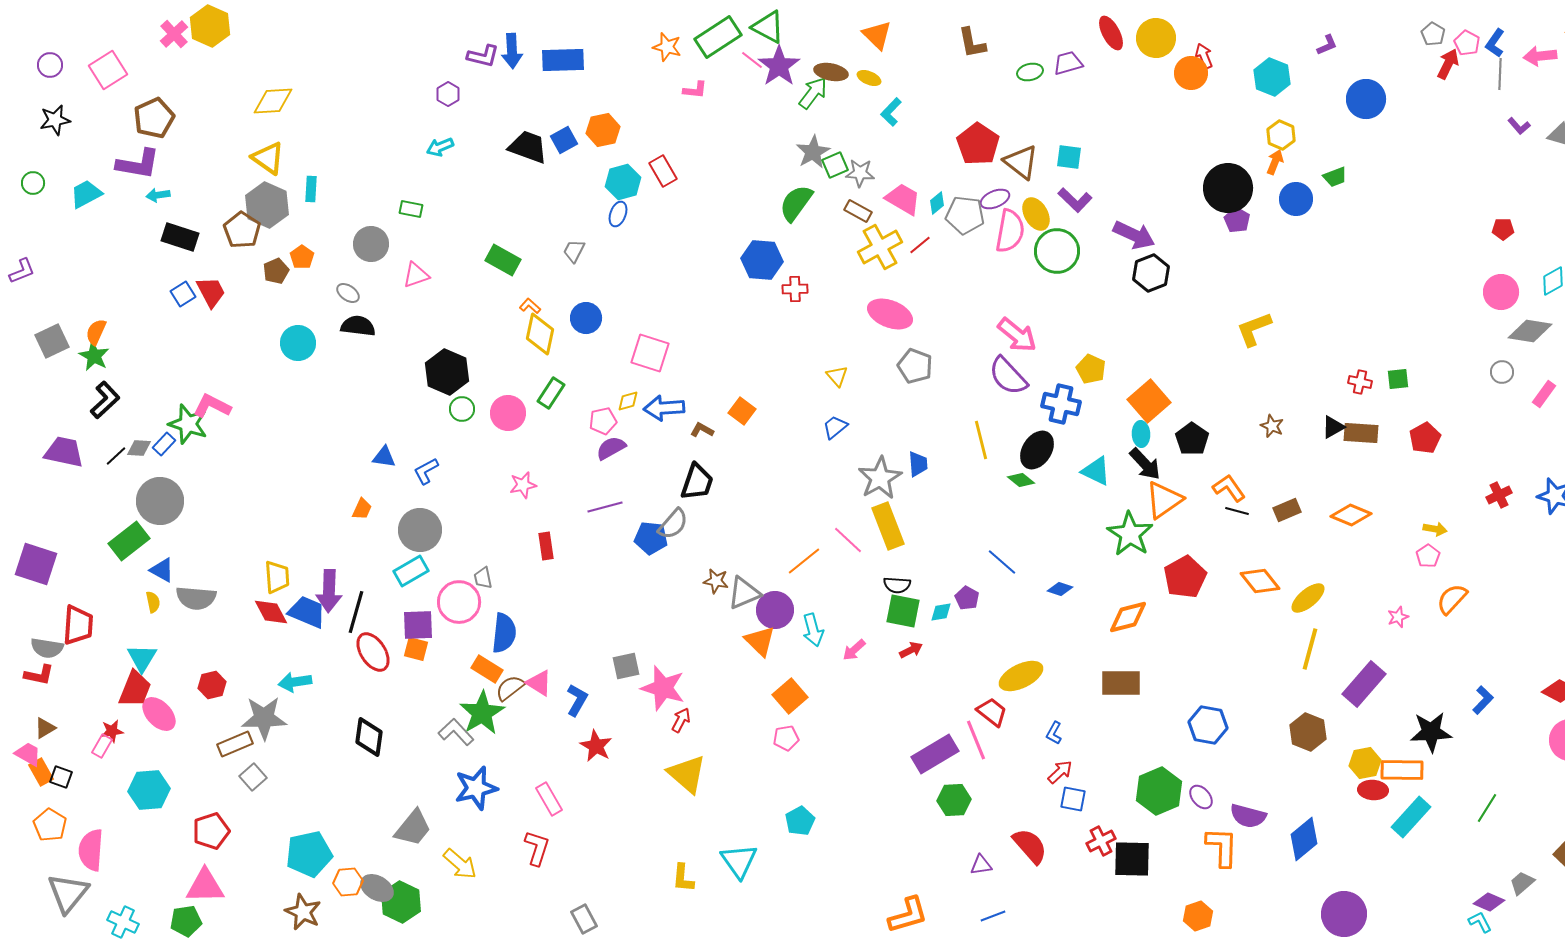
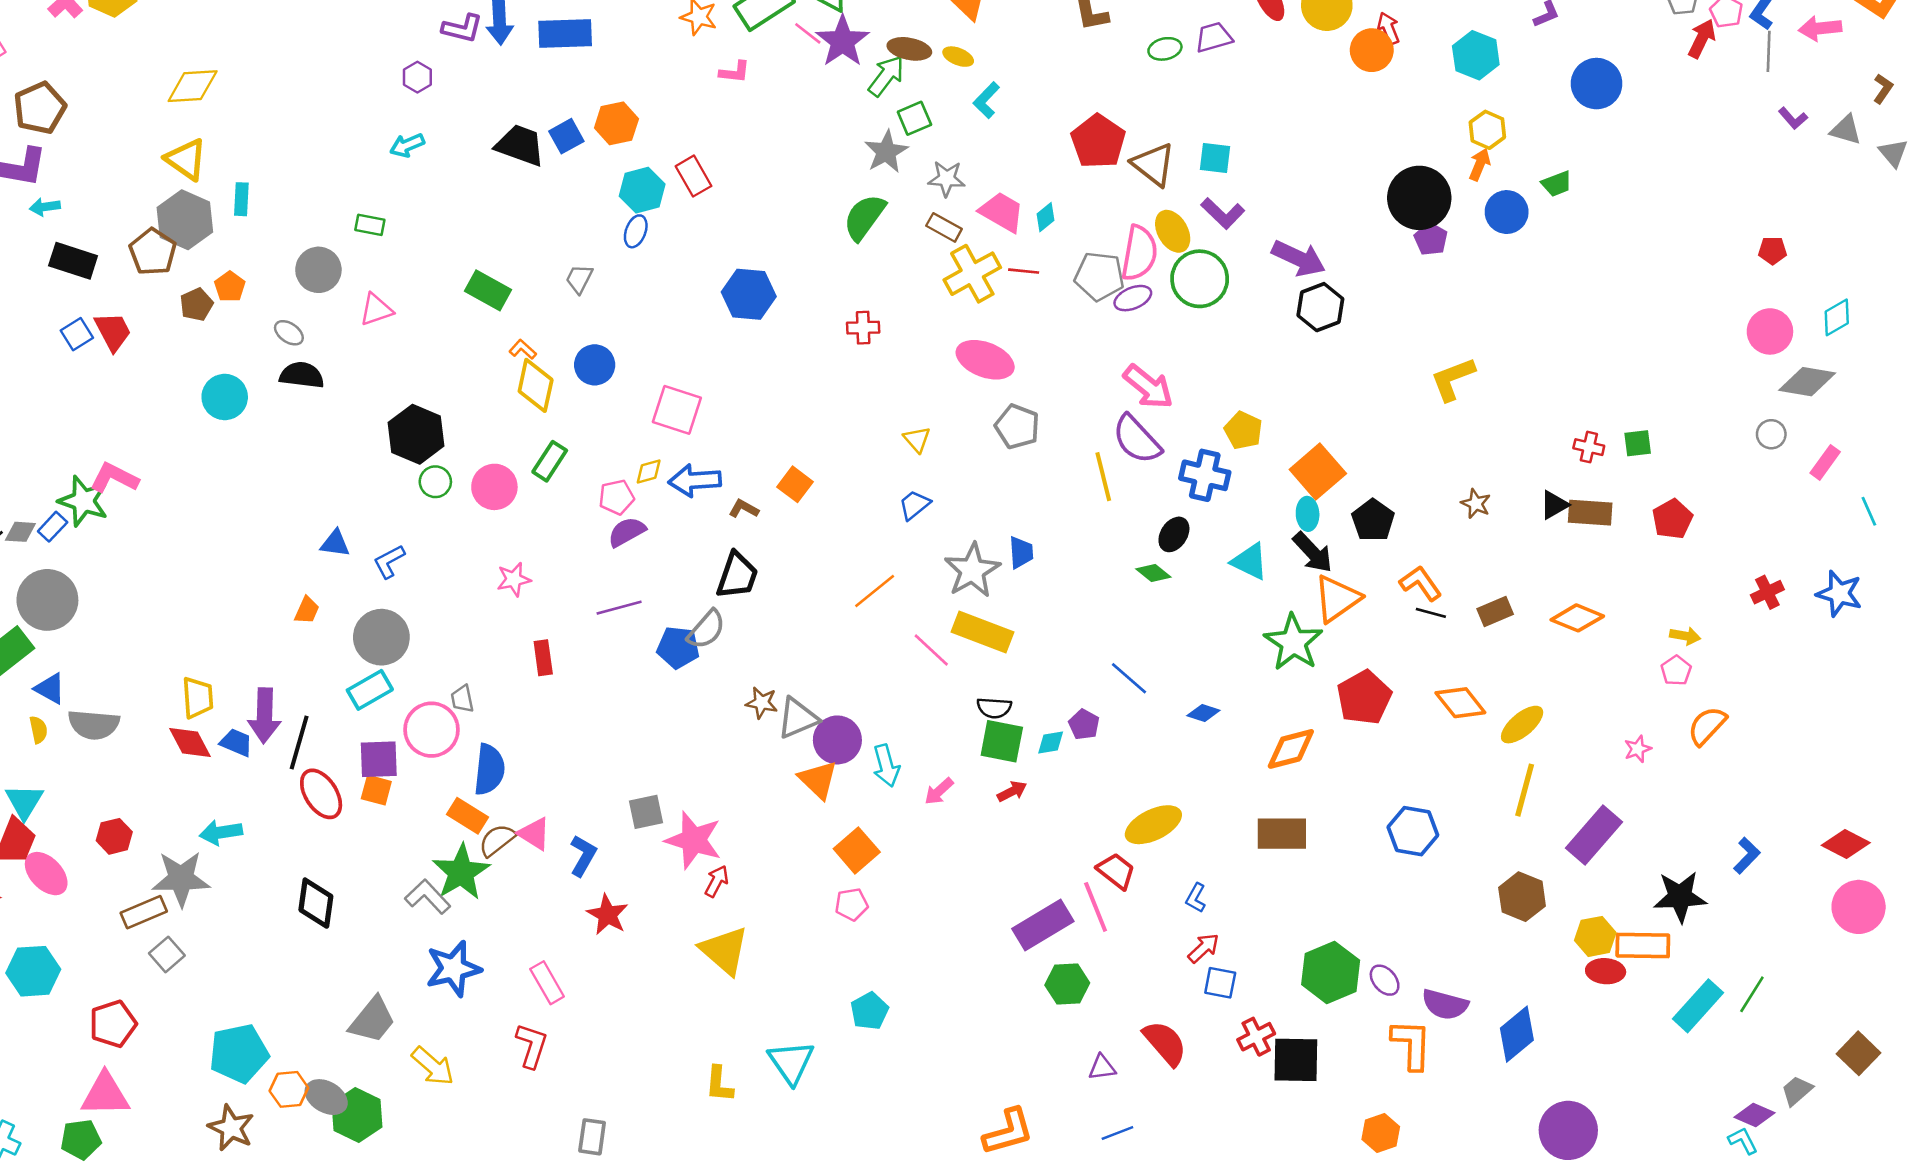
green square: (835, 165) -> (914, 118), moved
purple ellipse: (995, 199) -> (1133, 298), moved
gray pentagon: (965, 215) -> (1099, 276), moved
red line: (920, 245) -> (1024, 271), turned 45
blue hexagon: (762, 260) -> (749, 294), moved
yellow line: (981, 440) -> (1103, 477), moved
black ellipse: (1037, 450) -> (1174, 534), size x0.7
yellow rectangle: (888, 526) -> (983, 632), turned -48
orange line: (804, 561) -> (875, 591), moved
blue trapezoid: (307, 612) -> (236, 743), size x0.7
blue hexagon: (1208, 725) -> (1413, 831), moved
cyan rectangle: (1411, 817) -> (1698, 1006), moved
gray rectangle: (584, 919) -> (592, 1137), turned 36

